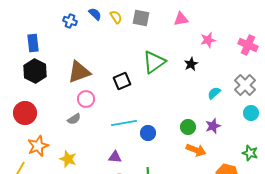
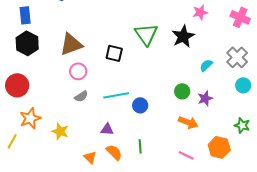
green triangle: (154, 62) -> (146, 34), turned -30
black star: (191, 64) -> (183, 36), size x1.6
black square: (122, 81) -> (114, 53), turned 36
gray semicircle: (74, 119) -> (81, 96), moved
green circle: (188, 127) -> (182, 91), moved

